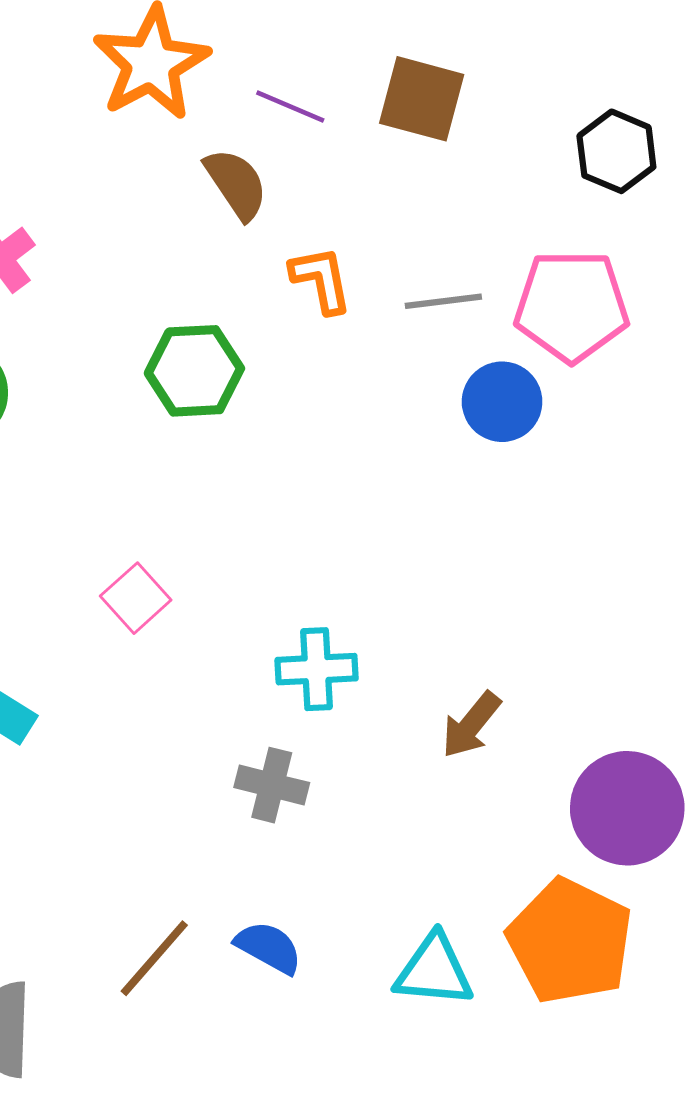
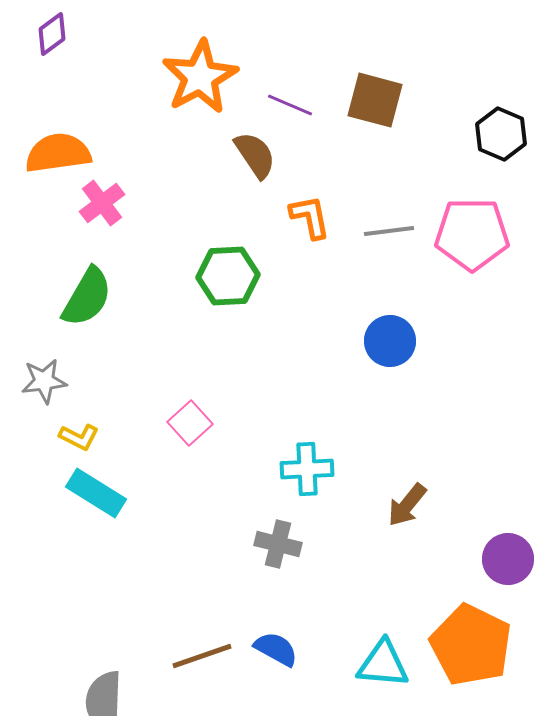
blue circle: (502, 402) -> (390, 341), moved
purple circle: (627, 808) -> (508, 559), size x0.7
brown line: (154, 958) -> (202, 656), turned 30

